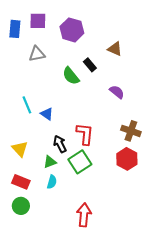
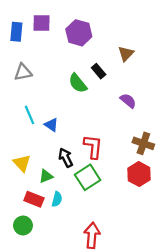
brown triangle: (115, 49) -> (126, 54), turned 49
gray triangle: (37, 54) -> (23, 72), moved
green triangle: (50, 162) -> (46, 176), moved
red rectangle: (21, 182) -> (34, 199), moved

